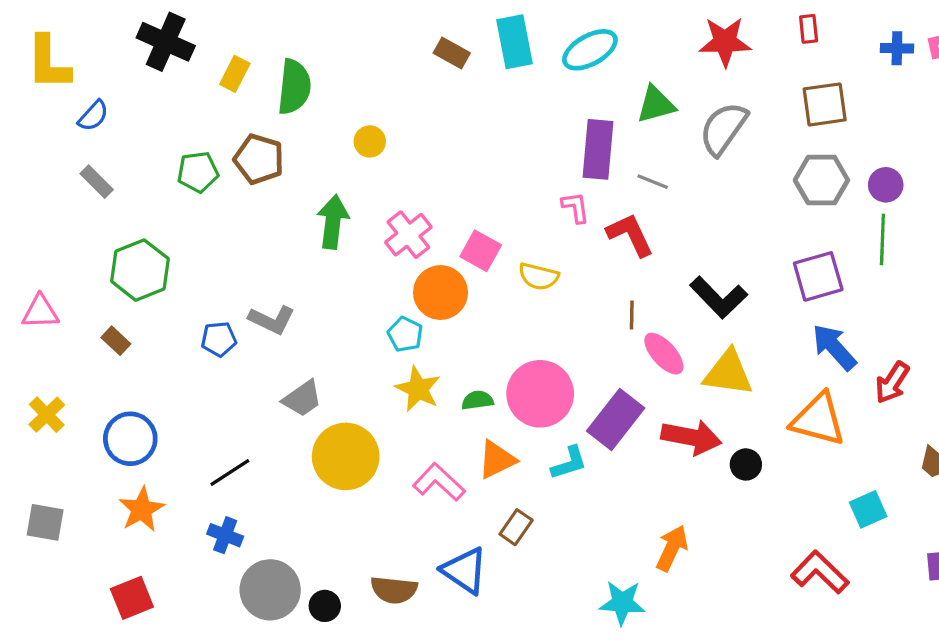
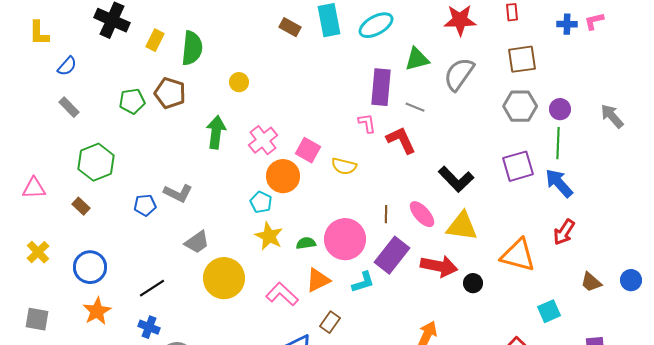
yellow L-shape: (48, 63) -> (39, 33), size x0.7
brown line: (632, 315) -> (386, 214), moved
blue arrow: (834, 347) -> (559, 183), moved

